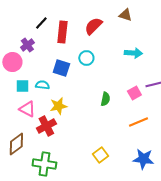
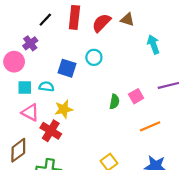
brown triangle: (125, 15) -> (127, 20), moved
red rectangle: (62, 32) -> (74, 17), moved
cyan arrow: (133, 53) -> (153, 44), moved, turned -114
pink square: (134, 93) -> (136, 96), moved
red cross: (46, 126) -> (51, 131), turned -30

